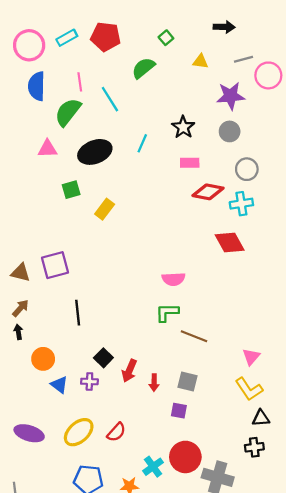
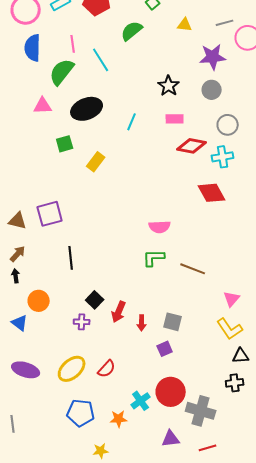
cyan line: (142, 143) -> (132, 122), moved
brown line: (194, 336) -> (193, 269), moved
blue triangle: (59, 385) -> (20, 323), moved
purple square: (179, 411) -> (165, 349), turned -35

